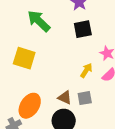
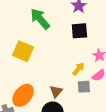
brown triangle: (65, 98) -> (56, 91), turned 40
gray square: (85, 98) -> (84, 87), moved

